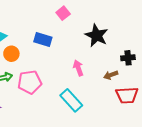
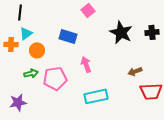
black cross: (128, 58) -> (152, 32), moved
pink arrow: (78, 68) -> (86, 64), moved
cyan rectangle: (71, 100) -> (96, 96), turned -60

